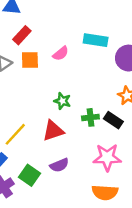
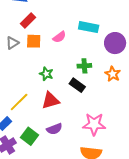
green star: (62, 101) -> (46, 74), moved
green cross: (90, 117) -> (84, 66), moved
black rectangle: (113, 120) -> (77, 85), moved

